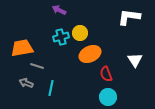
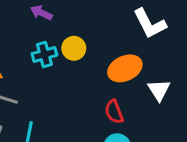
white L-shape: (129, 17) -> (150, 24), turned -125
orange ellipse: (90, 54) -> (125, 68), moved

